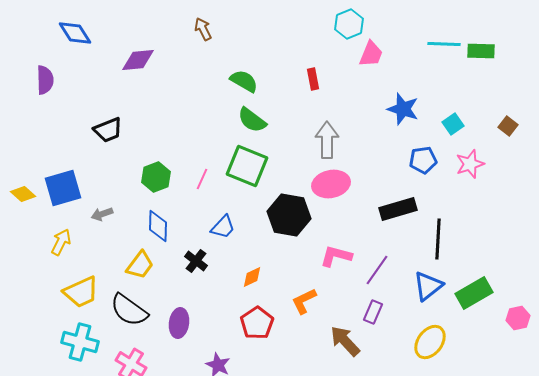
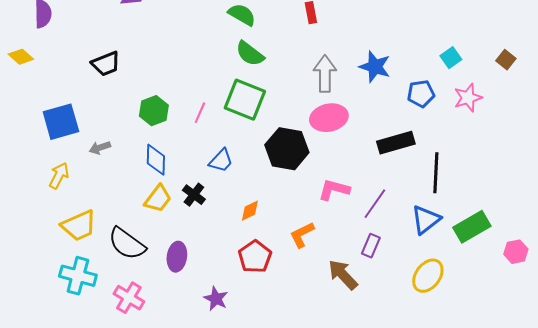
blue star: (403, 109) -> (375, 67), moved
yellow diamond: (23, 194) -> (21, 57), moved
yellow trapezoid: (140, 265) -> (158, 199), moved

